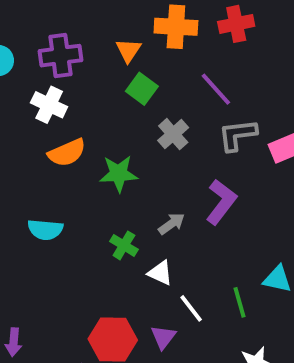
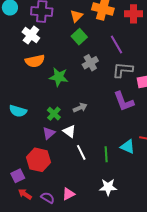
purple L-shape: (221, 202) -> (124, 101), moved, turned 110
cyan semicircle: (45, 230) -> (18, 111), moved
purple triangle: (163, 337) -> (49, 133), moved

